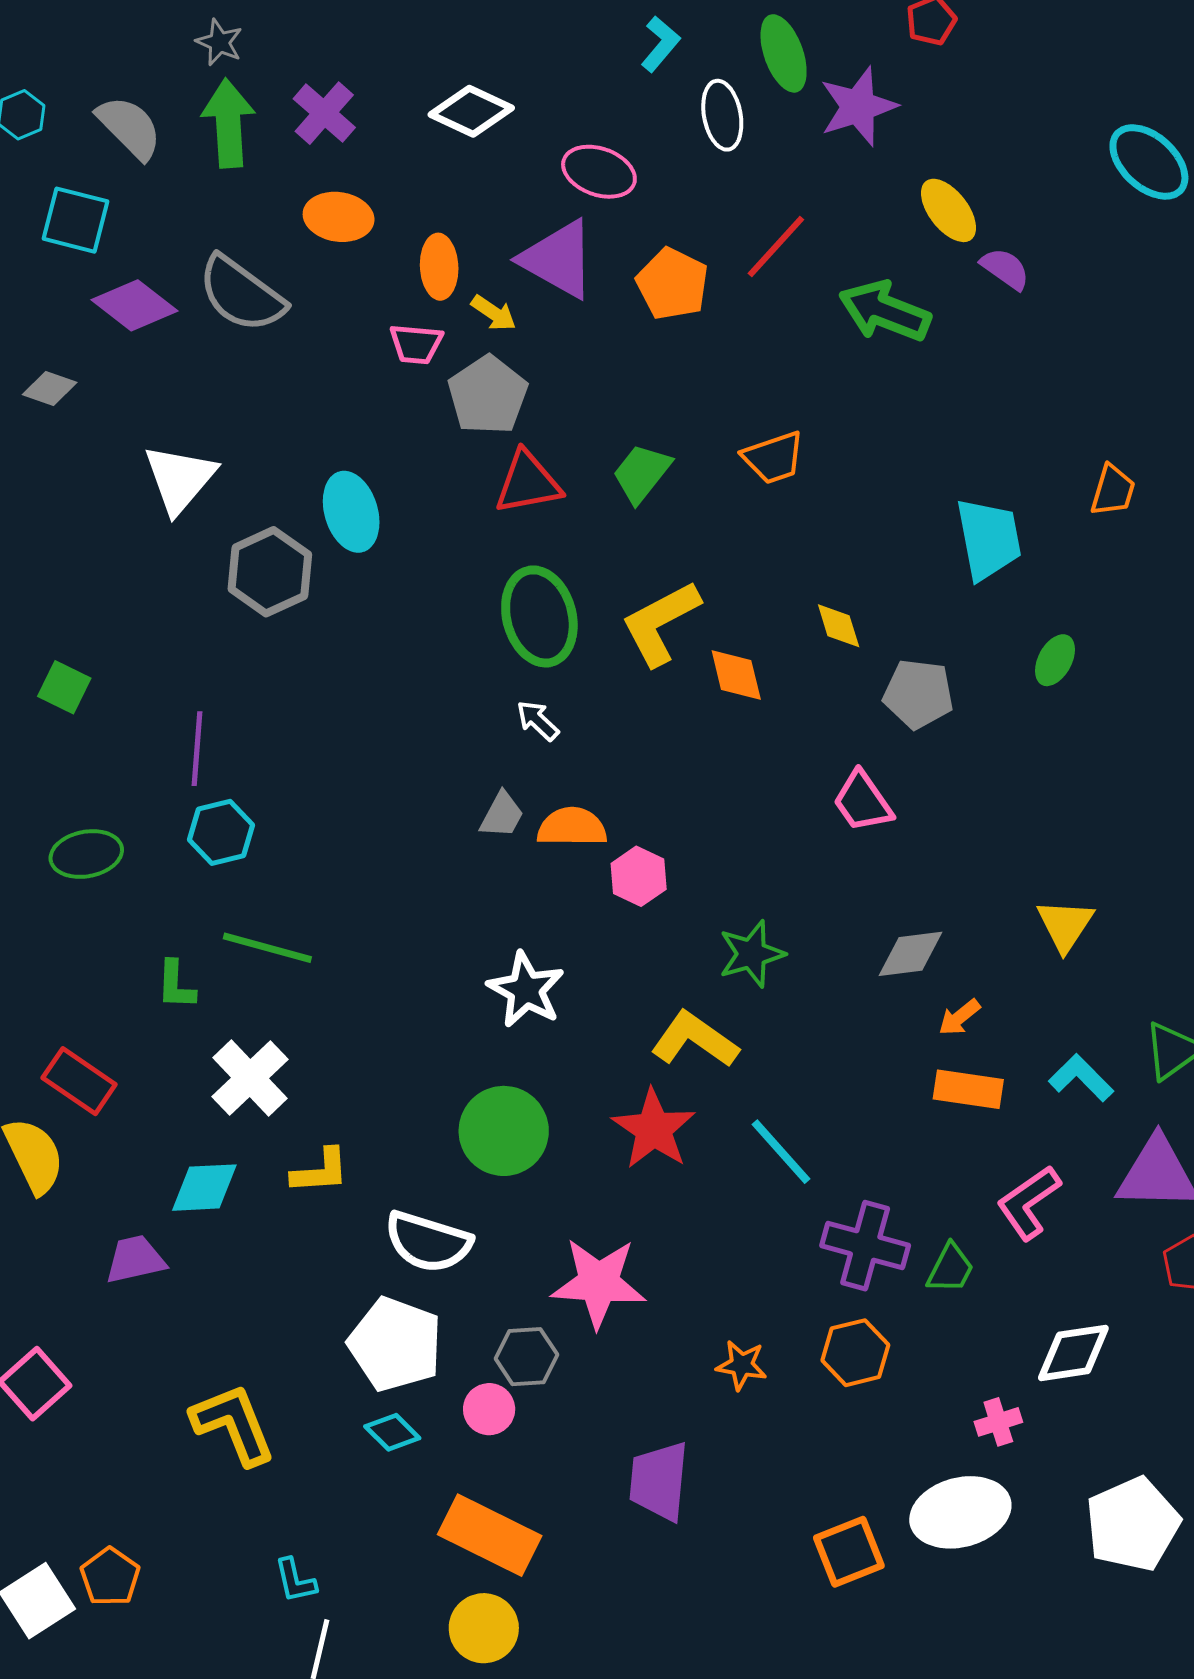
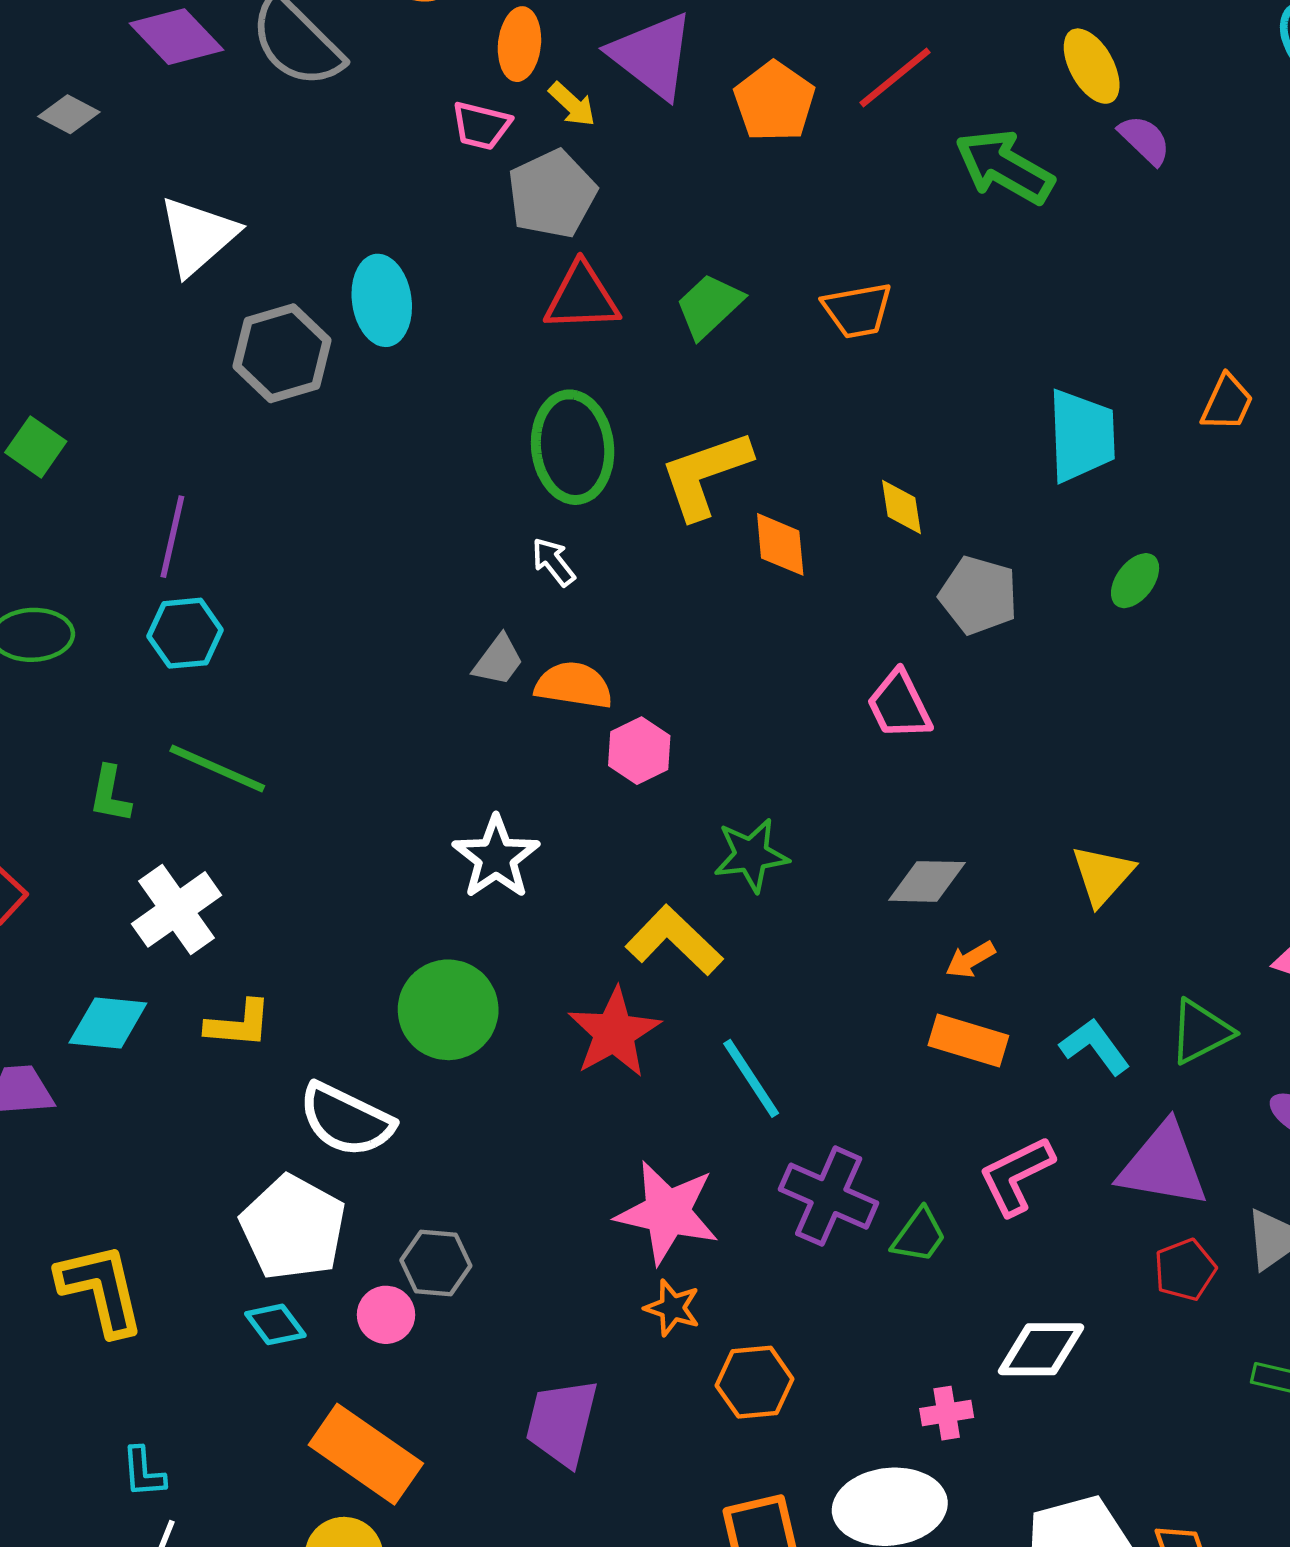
pink star: (599, 1283) -> (667, 1212), moved
orange hexagon: (855, 1353) -> (755, 1382), moved

